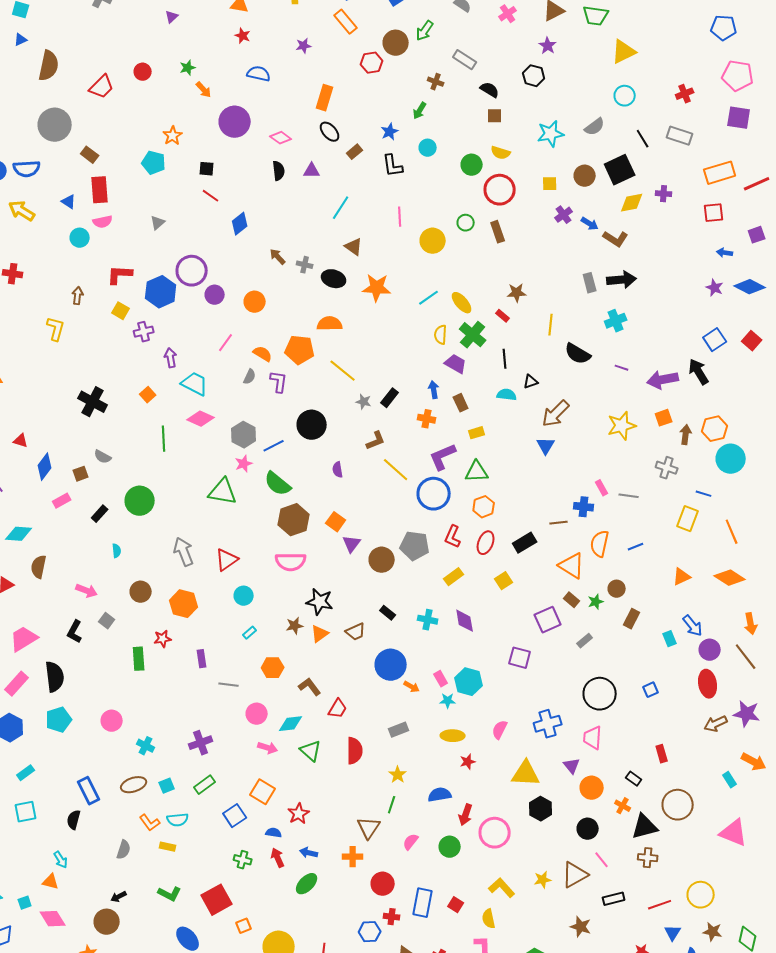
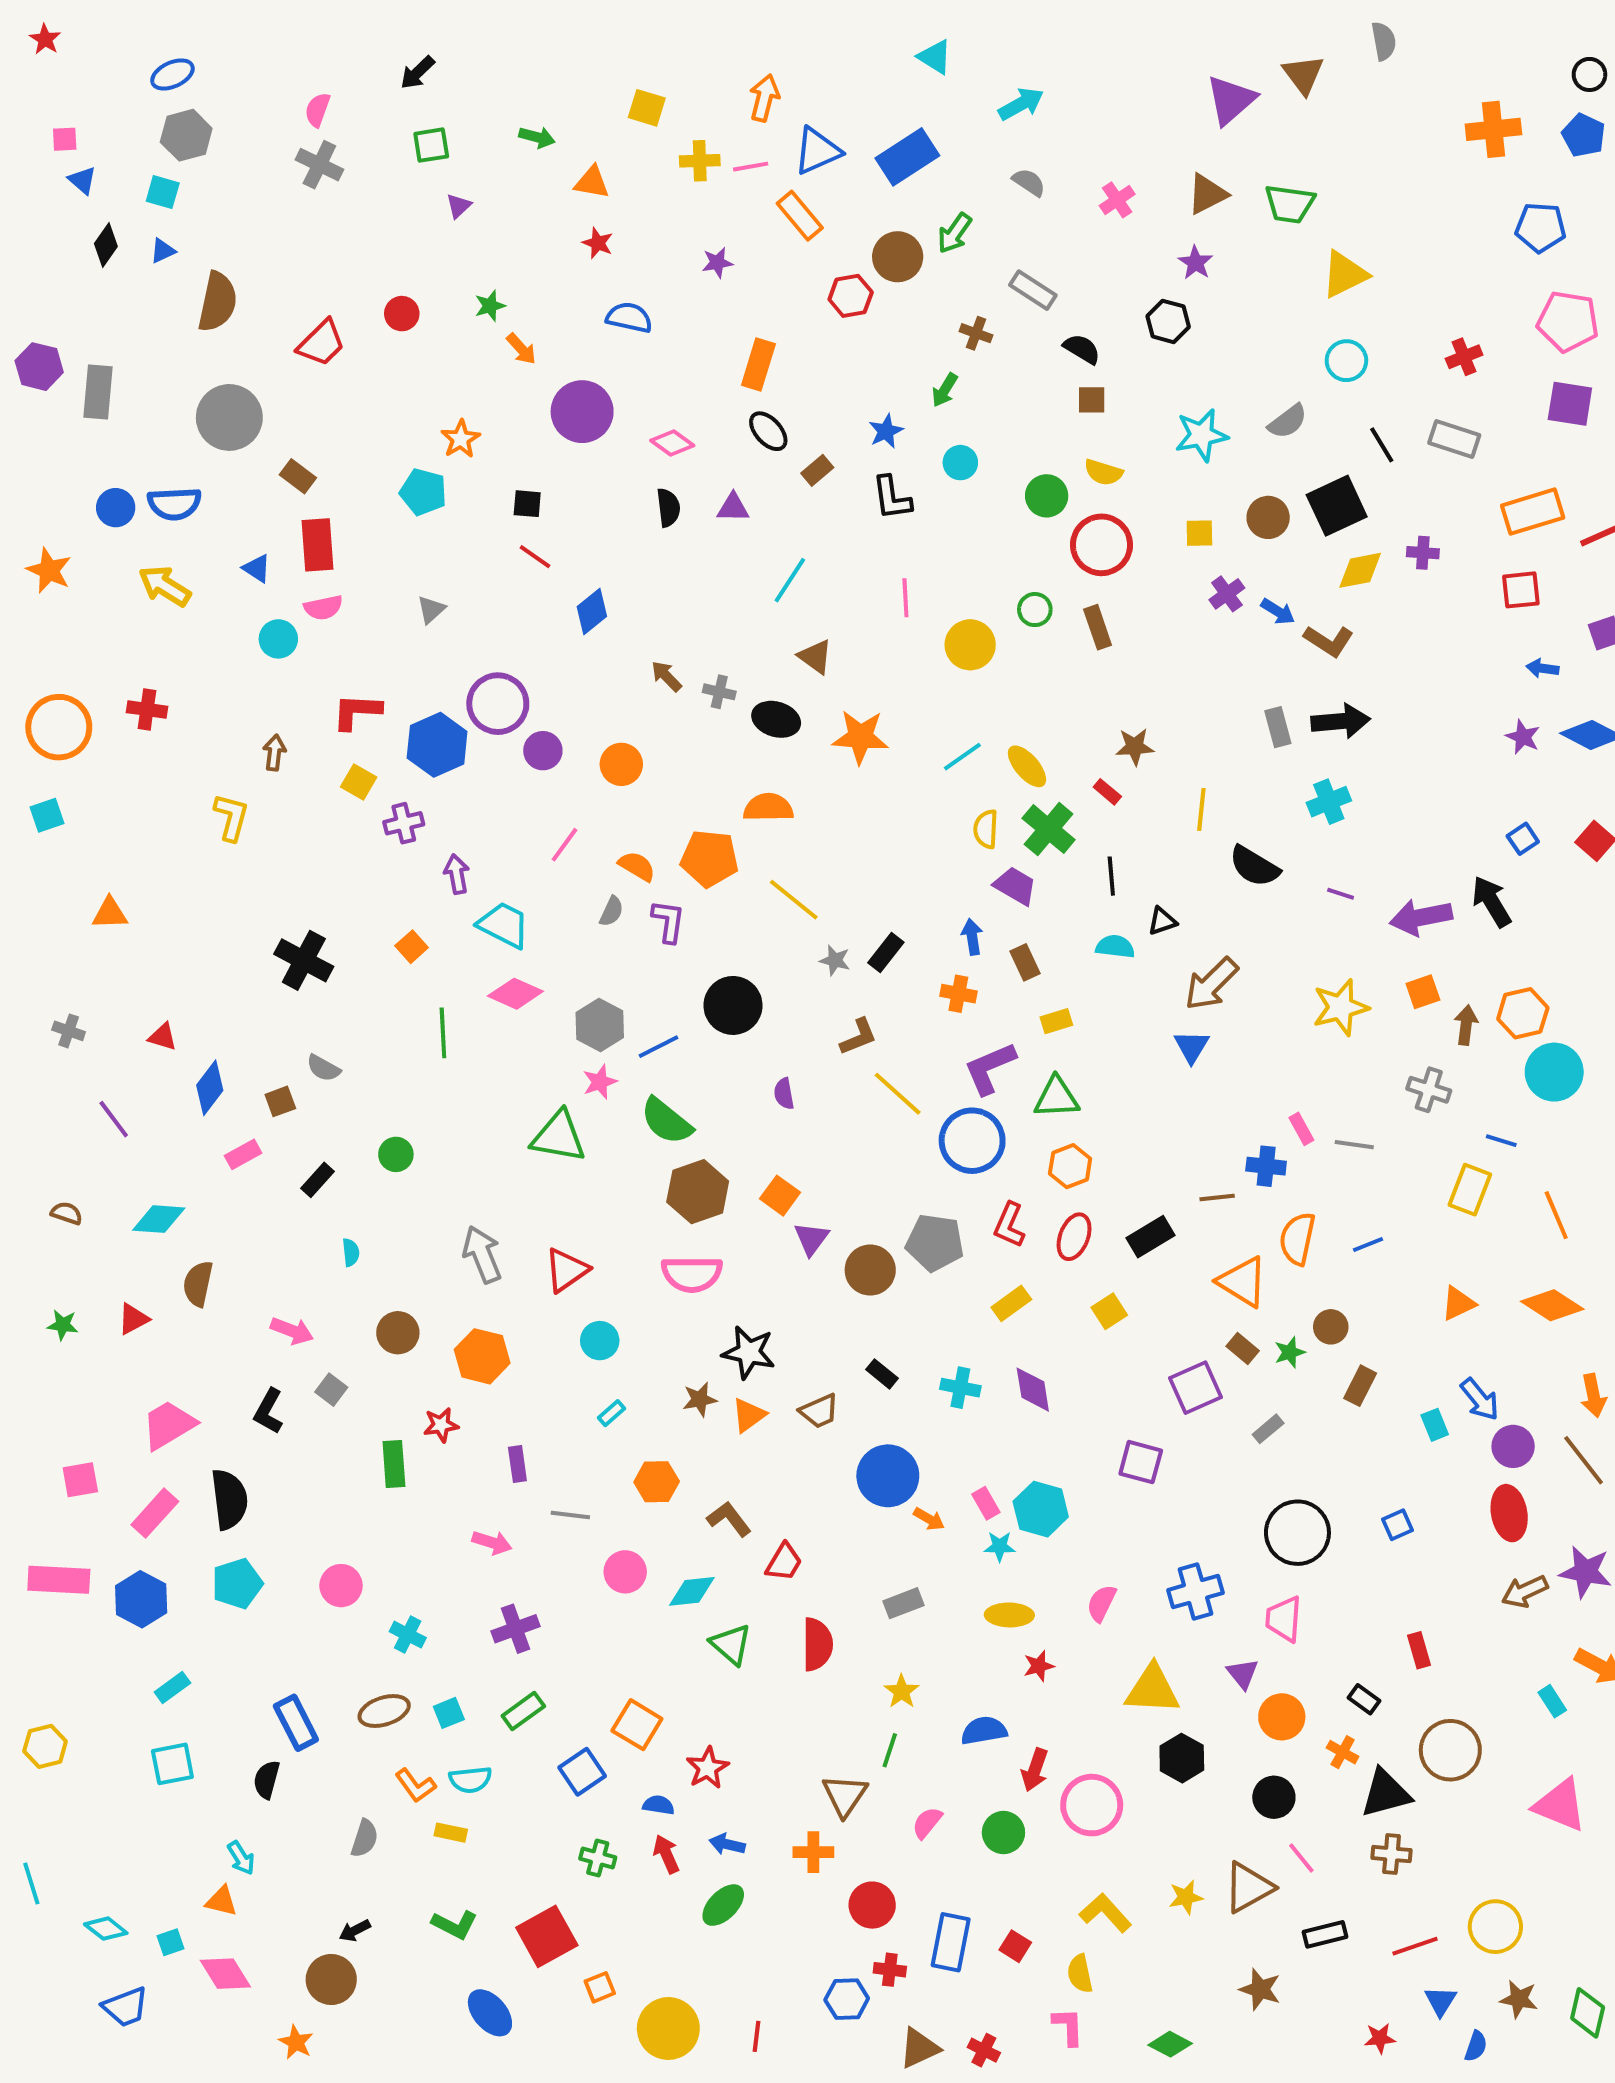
blue square: (715, 340) -> (1523, 839), size x0.7
green circle: (140, 501) -> (396, 1154), size x0.6
pink arrow: (268, 748) -> (492, 1542), moved

